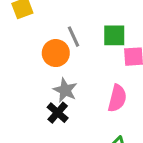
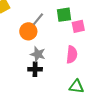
gray line: (73, 37) -> (38, 19), turned 72
black cross: (58, 113) -> (35, 69), turned -32

